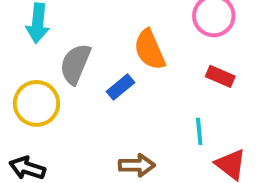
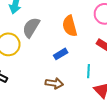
blue rectangle: (120, 87) -> (61, 54), moved

